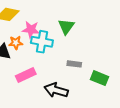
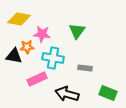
cyan cross: (42, 42) -> (53, 58), moved
green rectangle: (100, 78) -> (108, 93), moved

